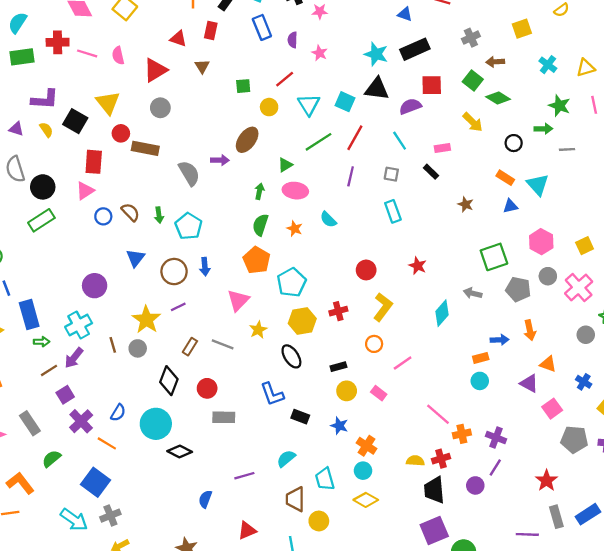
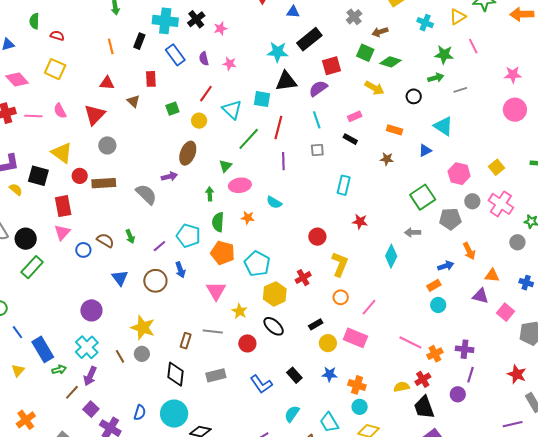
red rectangle: (211, 31) -> (151, 79), moved
cyan line: (400, 141) -> (317, 120), turned 30
orange rectangle: (505, 178) -> (394, 130), moved
cyan rectangle: (393, 211) -> (344, 185), moved, turned 48
cyan pentagon: (189, 226) -> (188, 236), moved
purple line: (178, 307) -> (159, 246), moved
red circle: (207, 388) -> (247, 343), moved
pink rectangle: (379, 393) -> (355, 338), size x1.6
blue L-shape: (272, 394) -> (261, 384), moved
gray rectangle: (224, 417) -> (216, 375), moved
black rectangle: (300, 417) -> (294, 375), turned 42

